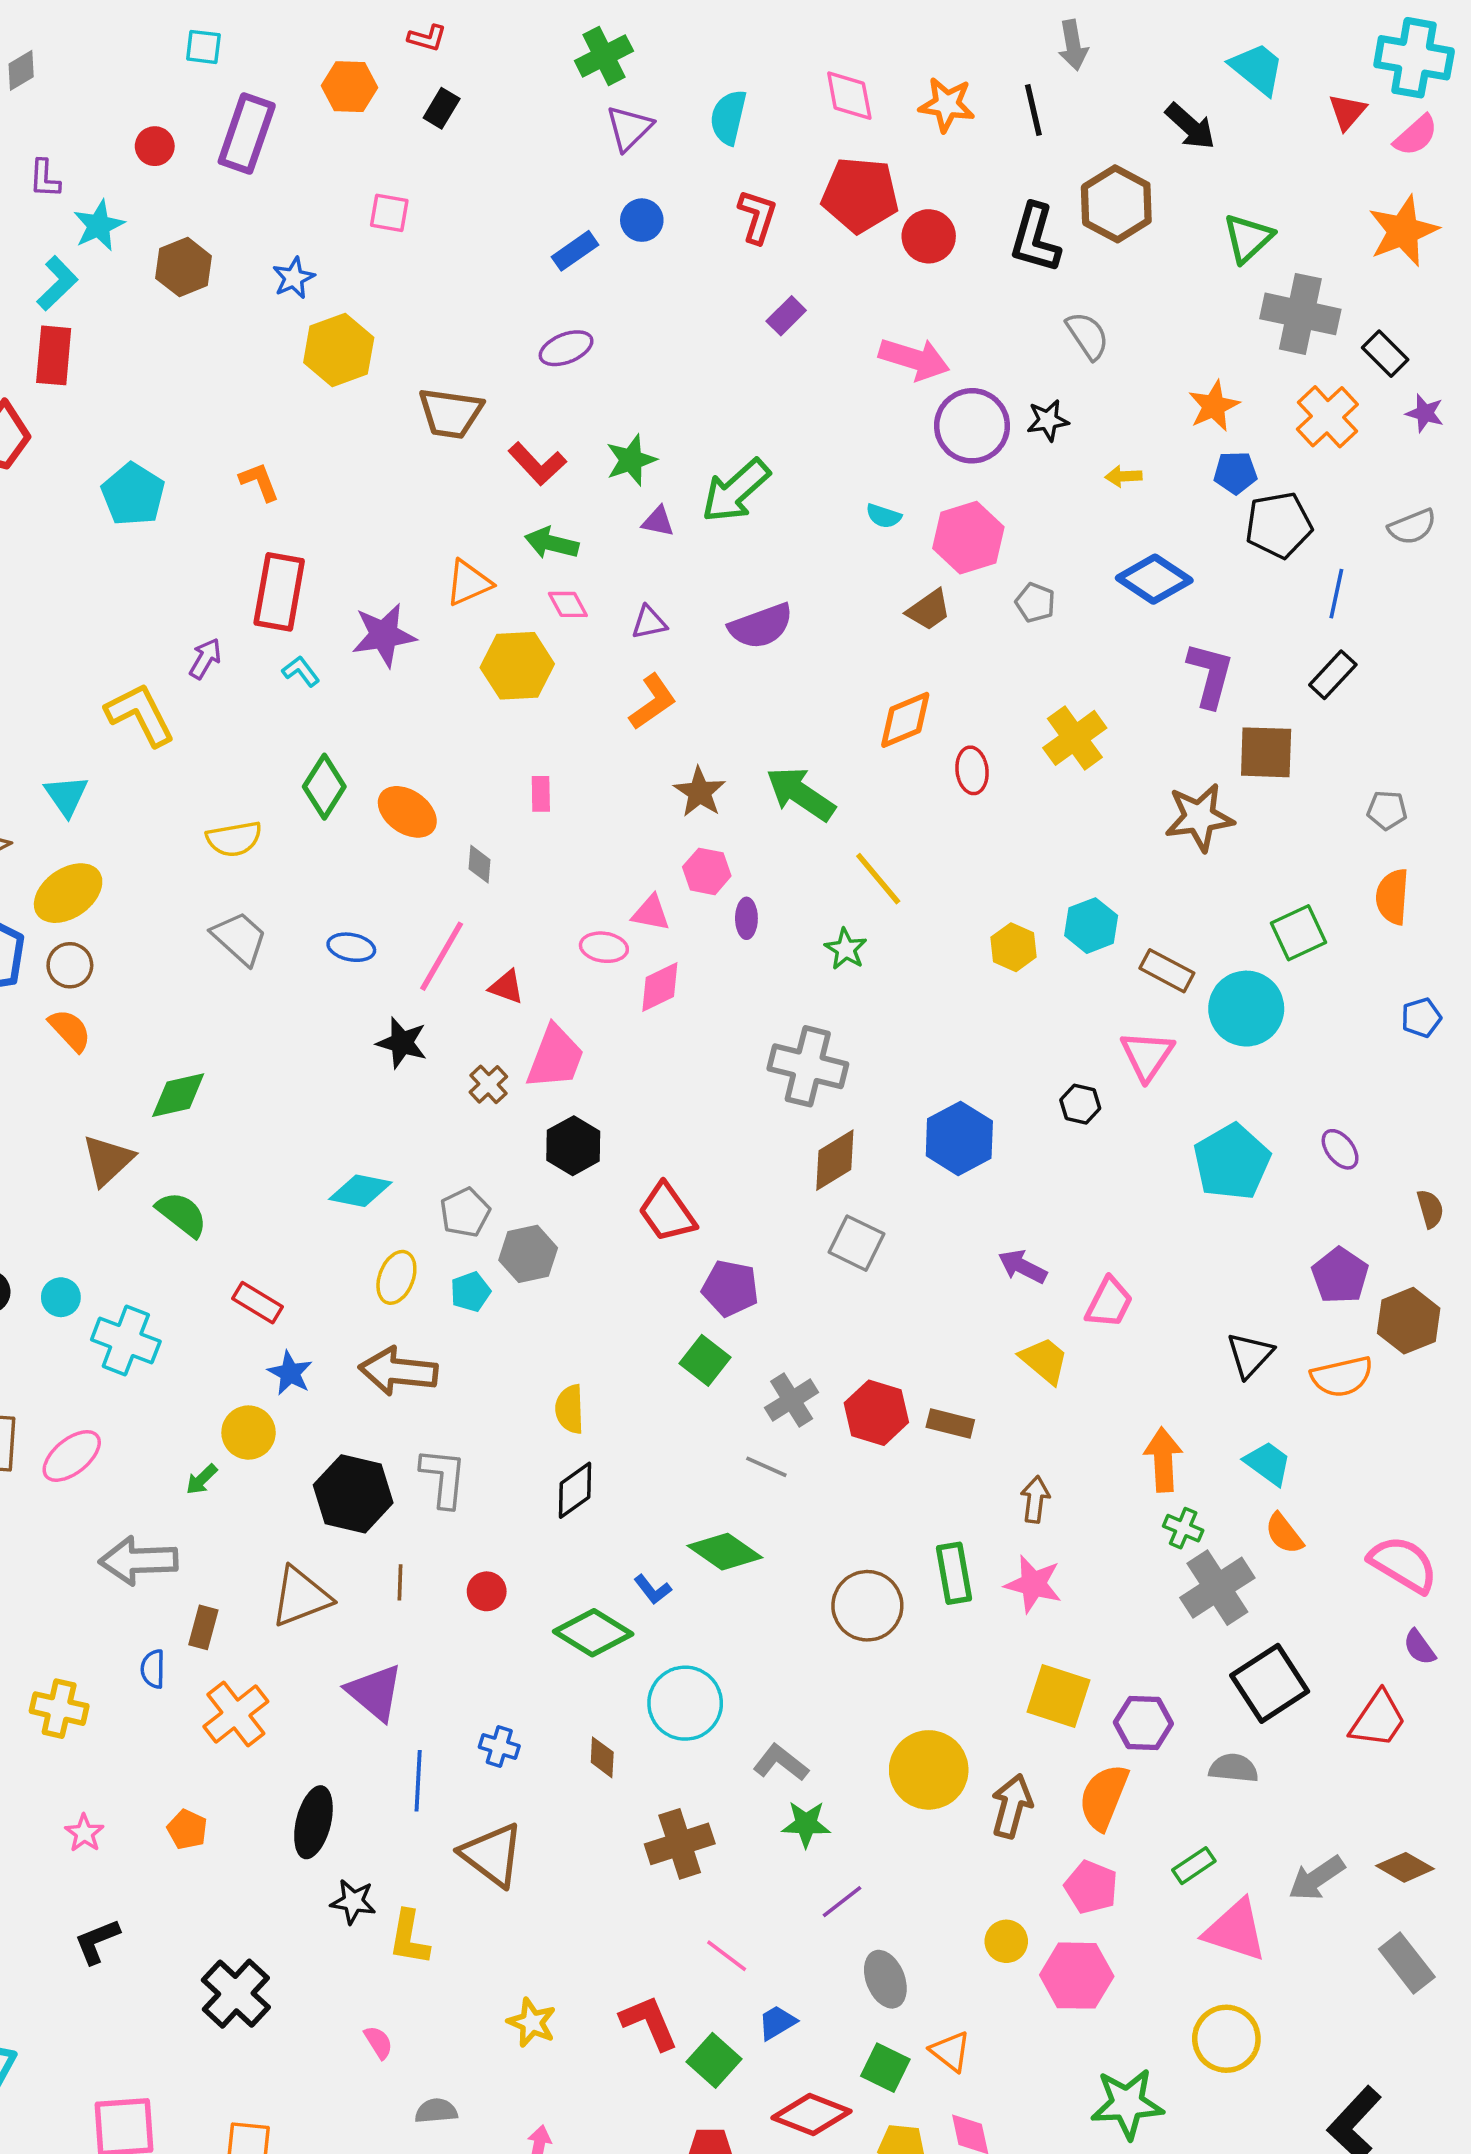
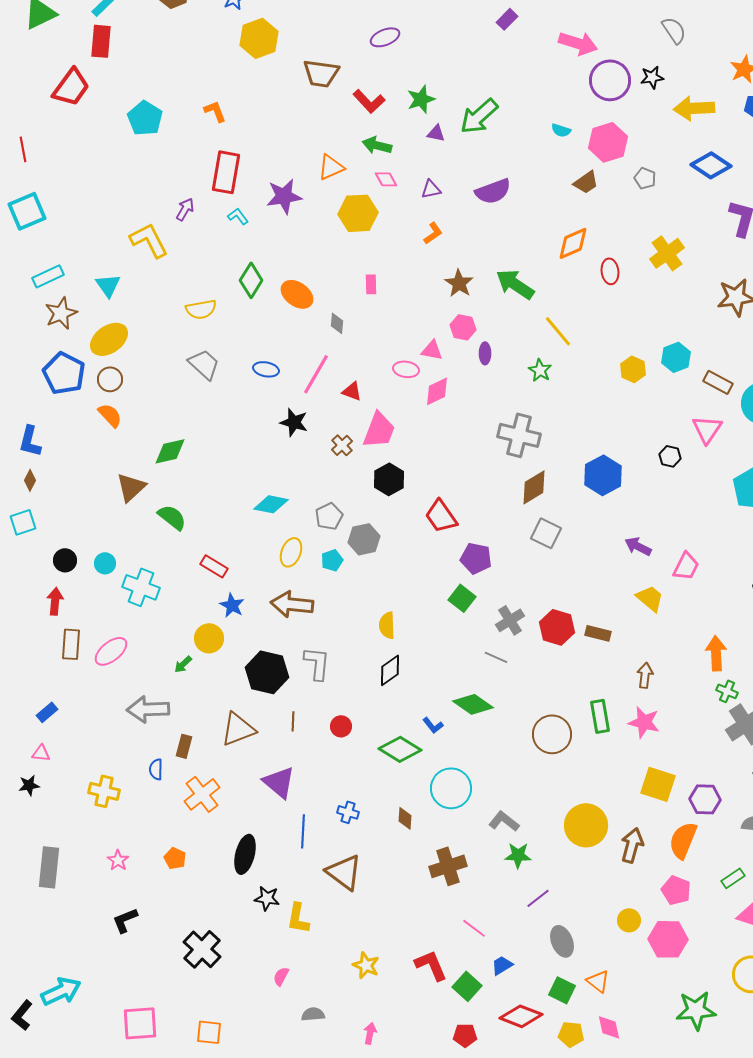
yellow arrow: (1124, 476) -> (694, 108), size x2.0
orange L-shape: (653, 702) -> (433, 233), size x0.7
pink semicircle: (378, 2042) -> (281, 976), turned -120

